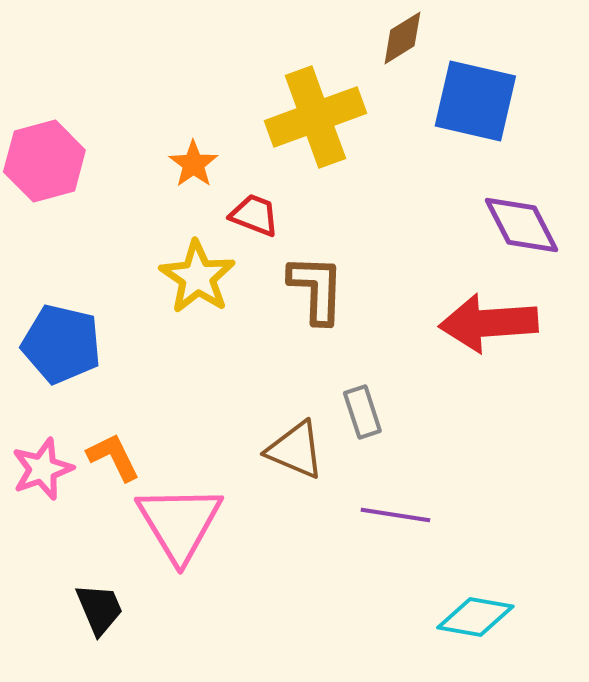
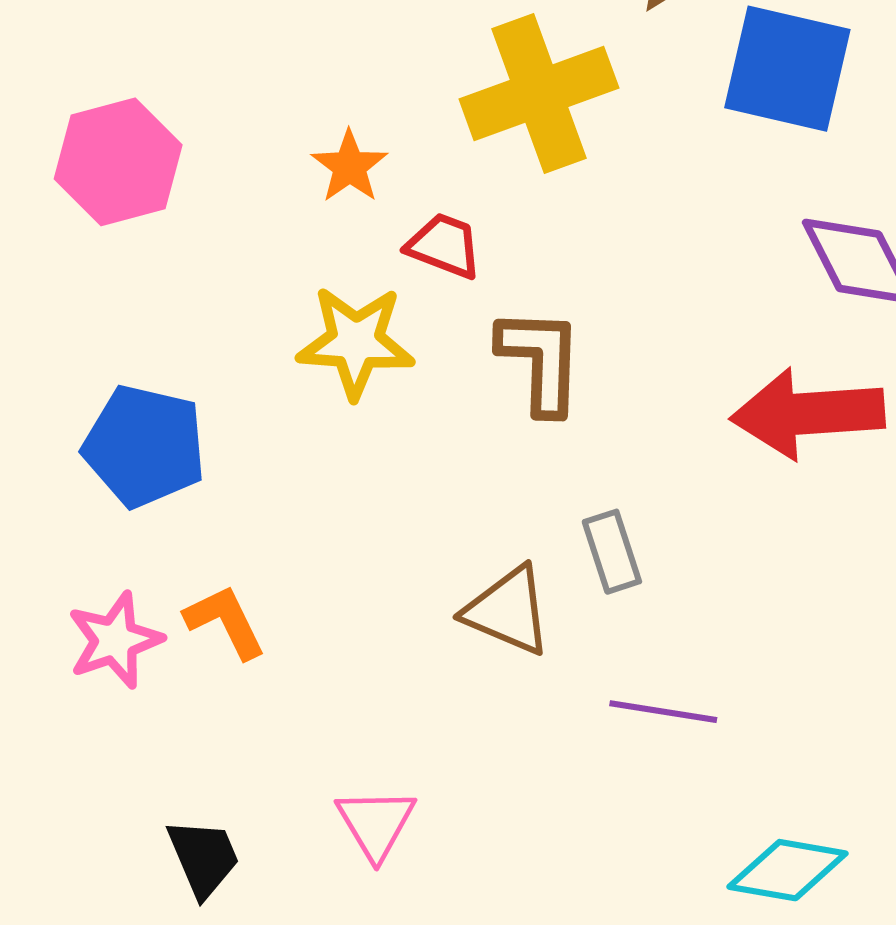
yellow star: (197, 277) -> (356, 342), turned -30
pink triangle: (179, 523) -> (376, 823), moved, size x0.6

